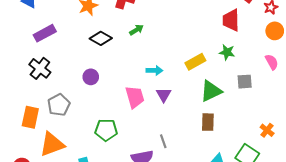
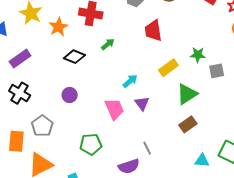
red trapezoid: (231, 20) -> (153, 31), moved
cyan arrow: (154, 70) -> (130, 81), turned -35
gray square: (245, 82) -> (217, 71), moved
brown rectangle: (208, 122) -> (188, 124), turned 60

